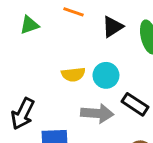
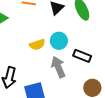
gray arrow: (97, 113) -> (58, 67), turned -105

